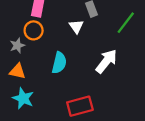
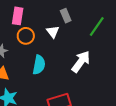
orange circle: (34, 30) -> (26, 36), moved

